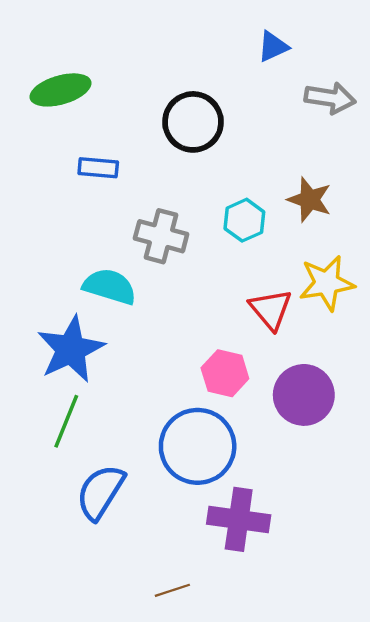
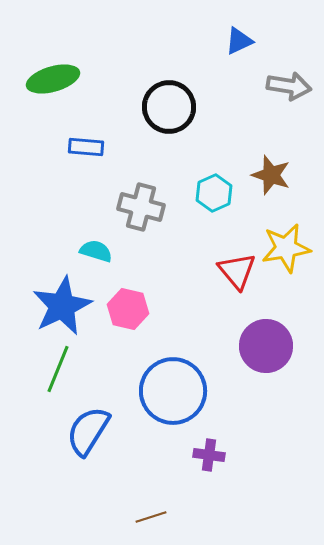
cyan semicircle: (110, 286) -> (96, 251), size x0.7
pink hexagon: (225, 373) -> (128, 309), moved
purple cross: (239, 519) -> (209, 455), size x0.6

